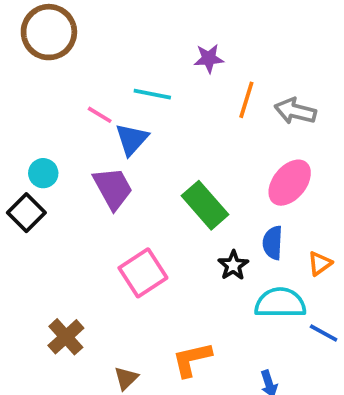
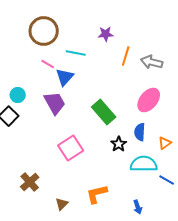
brown circle: (49, 32) -> (44, 31), moved

